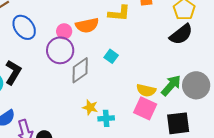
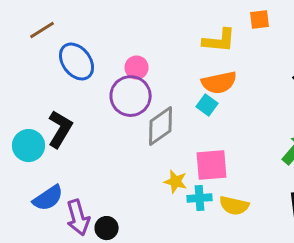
orange semicircle: (87, 25) -> (219, 83), moved
yellow semicircle: (146, 90) -> (234, 206), moved
pink square: (145, 108) -> (212, 165), moved, turned -30

